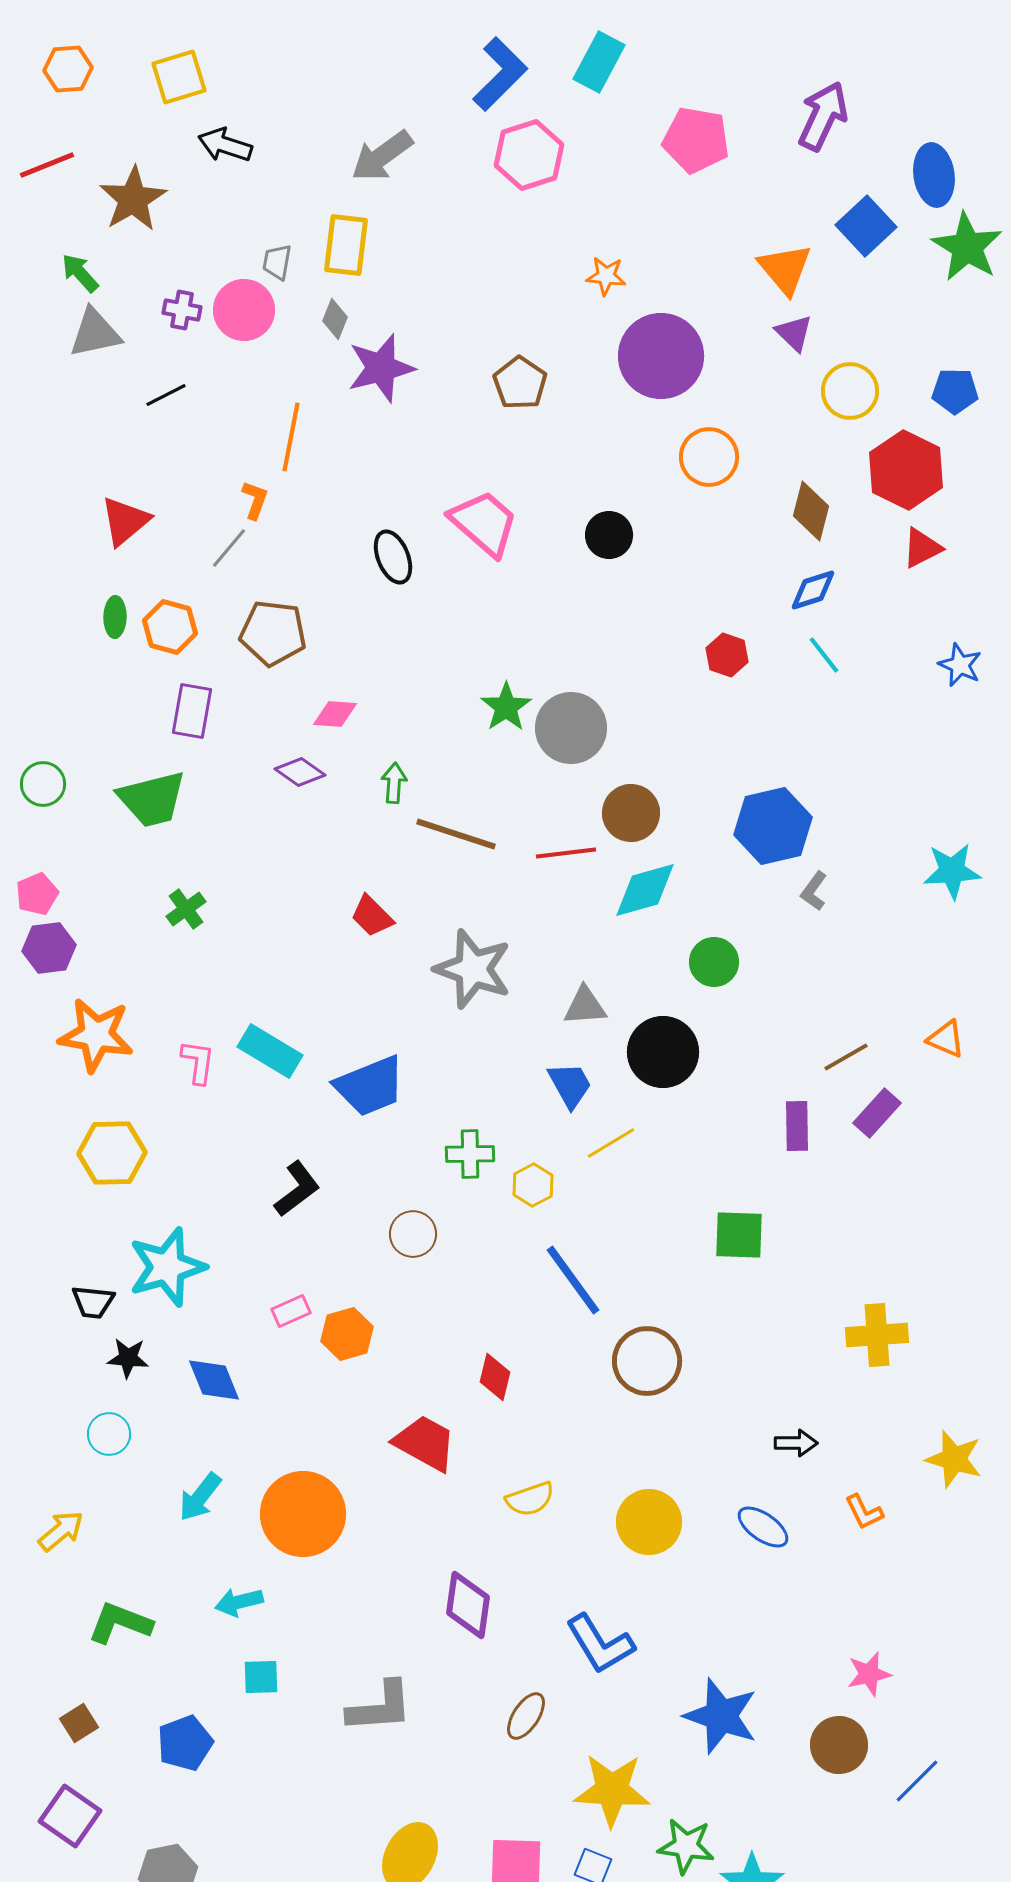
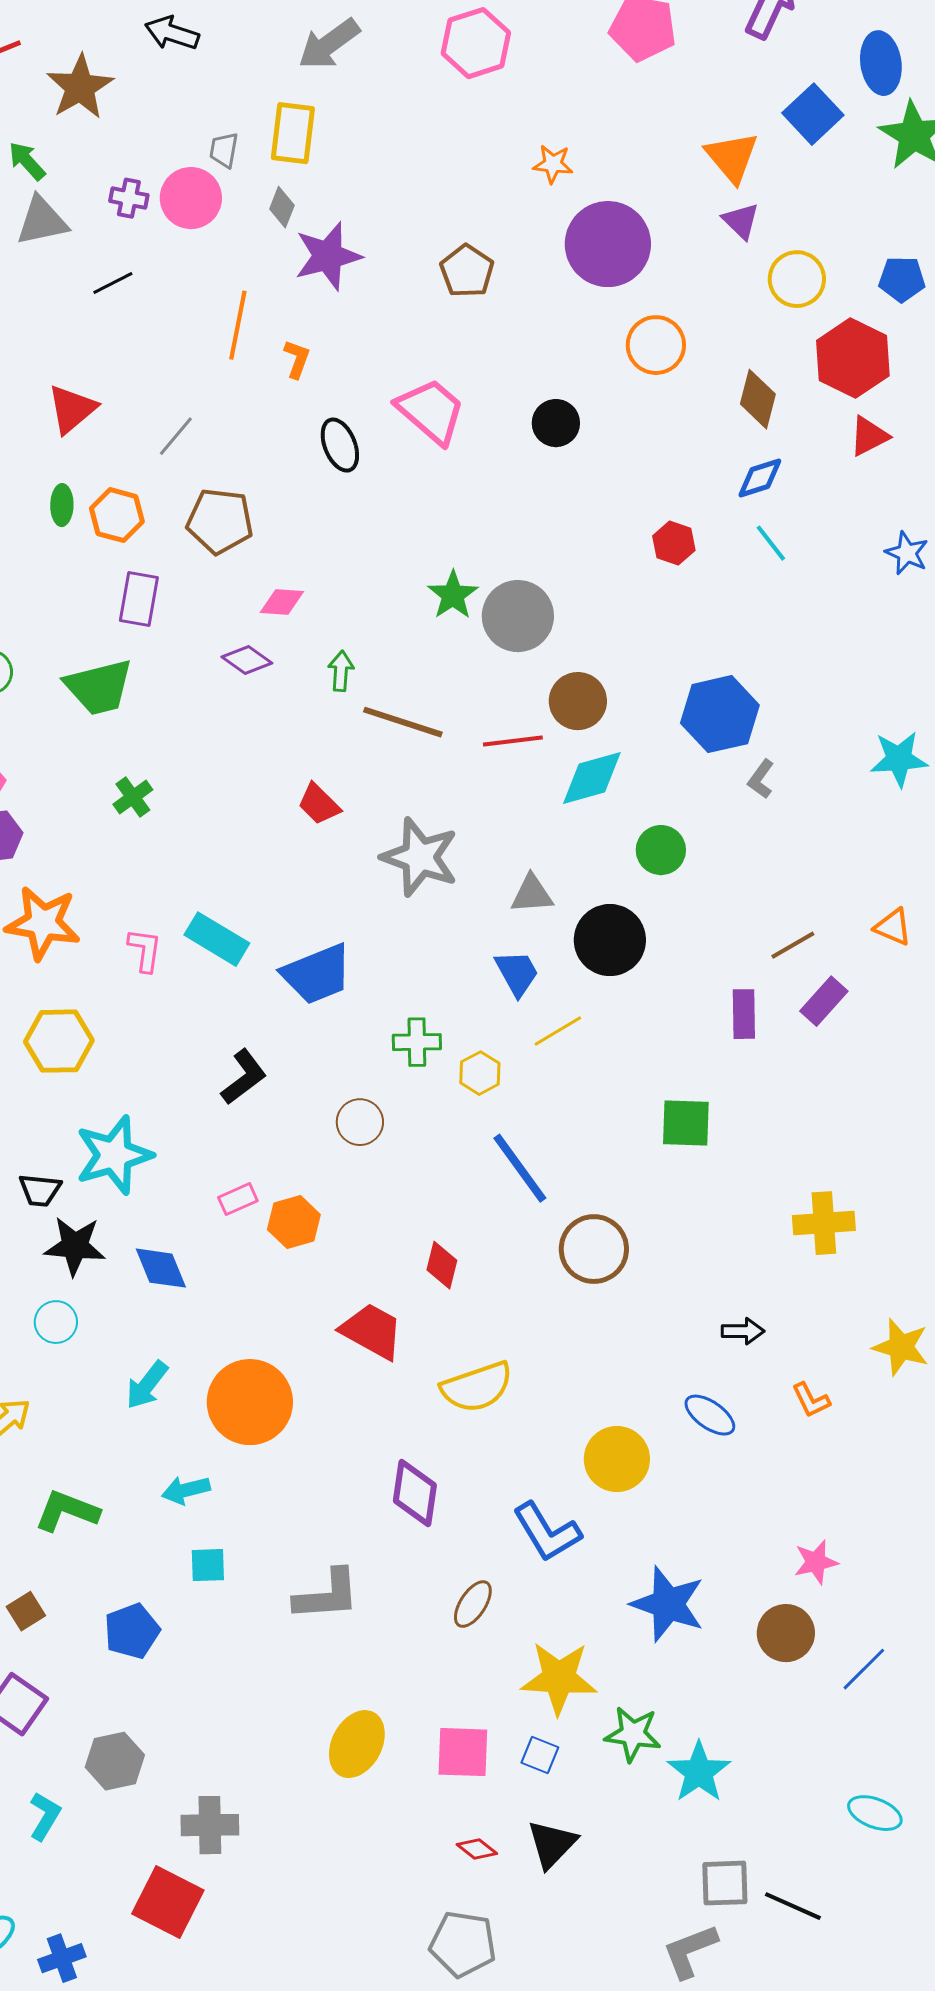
orange L-shape: (255, 500) -> (297, 359), moved
black star: (128, 1358) -> (75, 1246), size x1.5
yellow semicircle: (530, 1499) -> (477, 1387), size x1.5
yellow circle: (649, 1522) -> (617, 1459), moved

